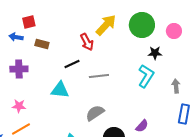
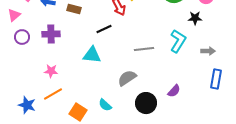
black star: (155, 53) -> (195, 18), moved
gray line: (99, 76) -> (144, 49), moved
gray arrow: (176, 86) -> (208, 51), turned 96

